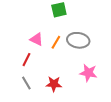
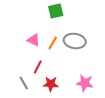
red line: (26, 60) -> (38, 67), moved
pink star: (88, 73) -> (85, 83), moved

